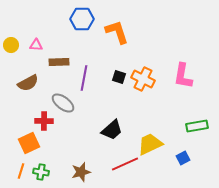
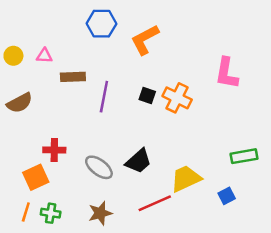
orange L-shape: (117, 32) -> (145, 40), turned -100
pink L-shape: (183, 76) -> (227, 73), moved
brown semicircle: (28, 83) -> (20, 103), moved
gray ellipse: (63, 103) -> (99, 167), moved

